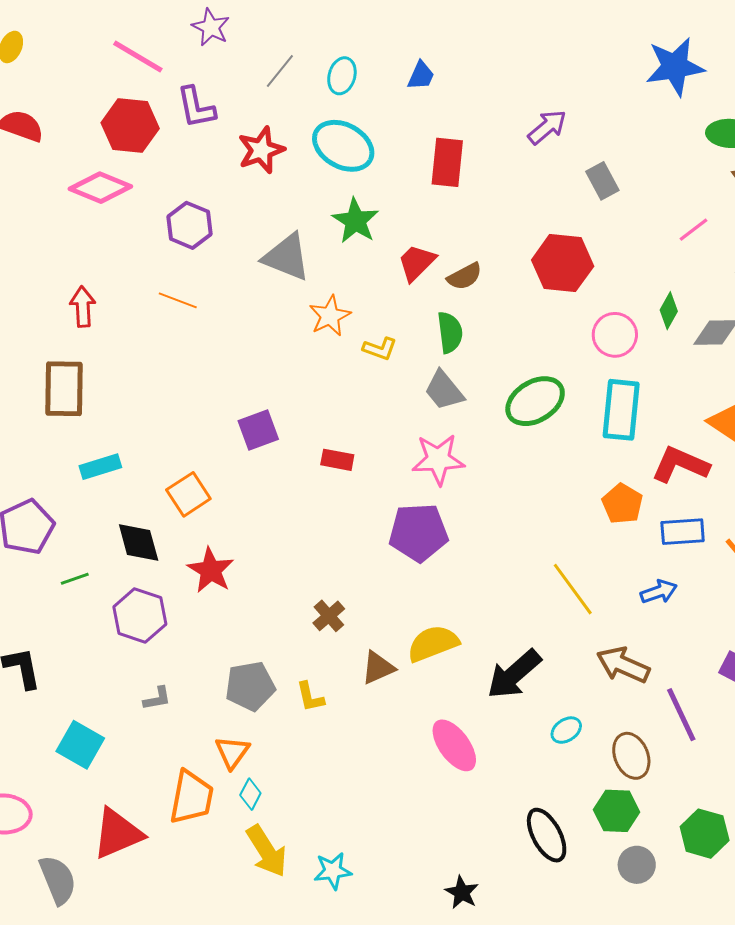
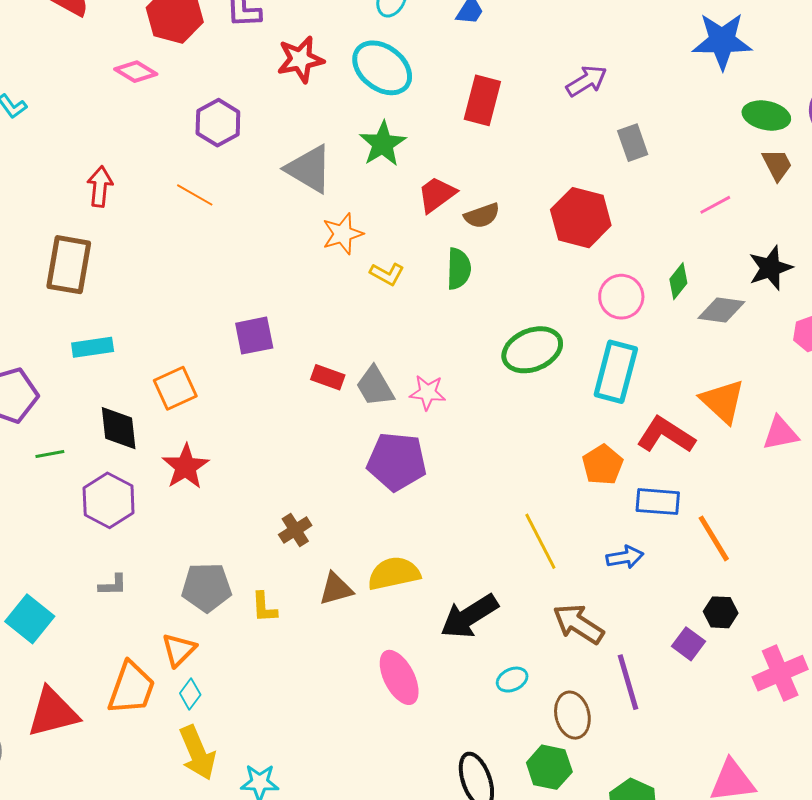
pink diamond: (100, 188) -> (136, 72), size x0.7
gray trapezoid: (444, 390) -> (375, 386), moved
pink star: (438, 459) -> (428, 392), size x0.7

